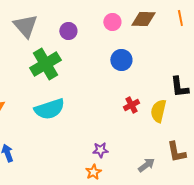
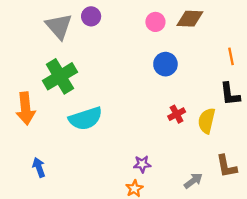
orange line: (180, 18) -> (231, 56), moved
purple circle: (68, 31) -> (91, 16), moved
green cross: (45, 64) -> (60, 76), moved

